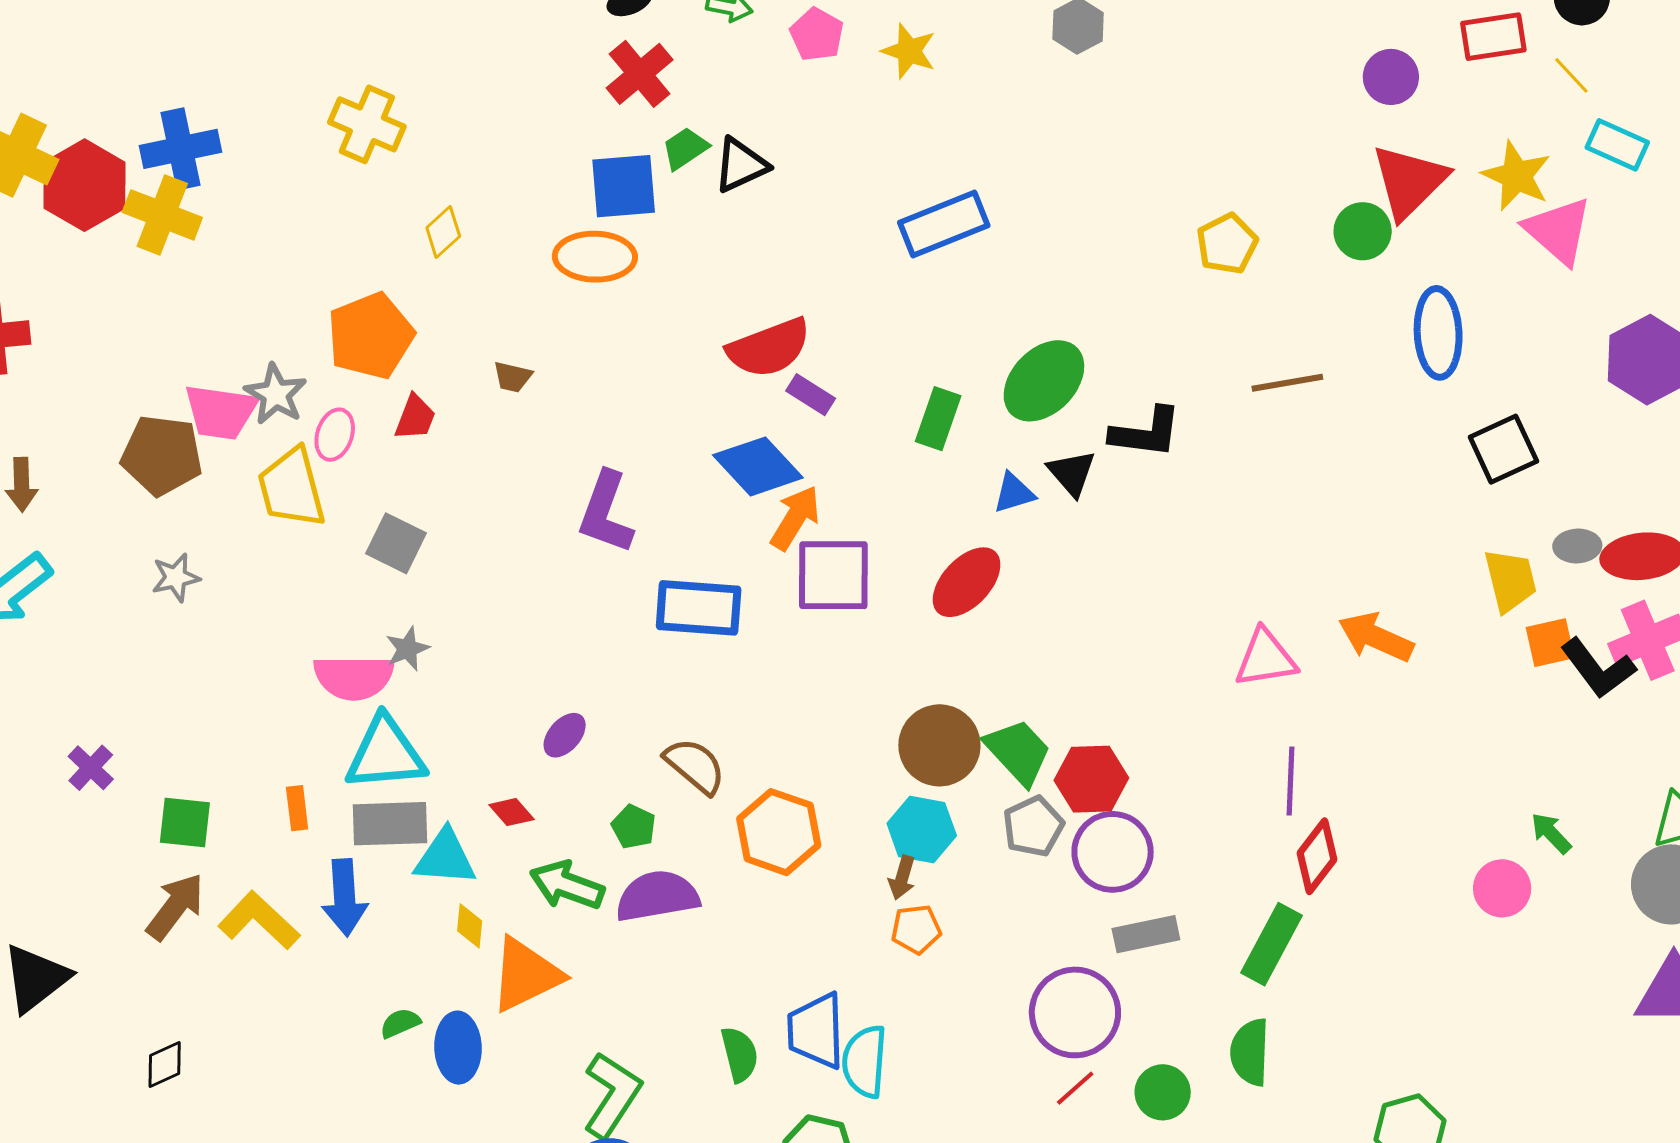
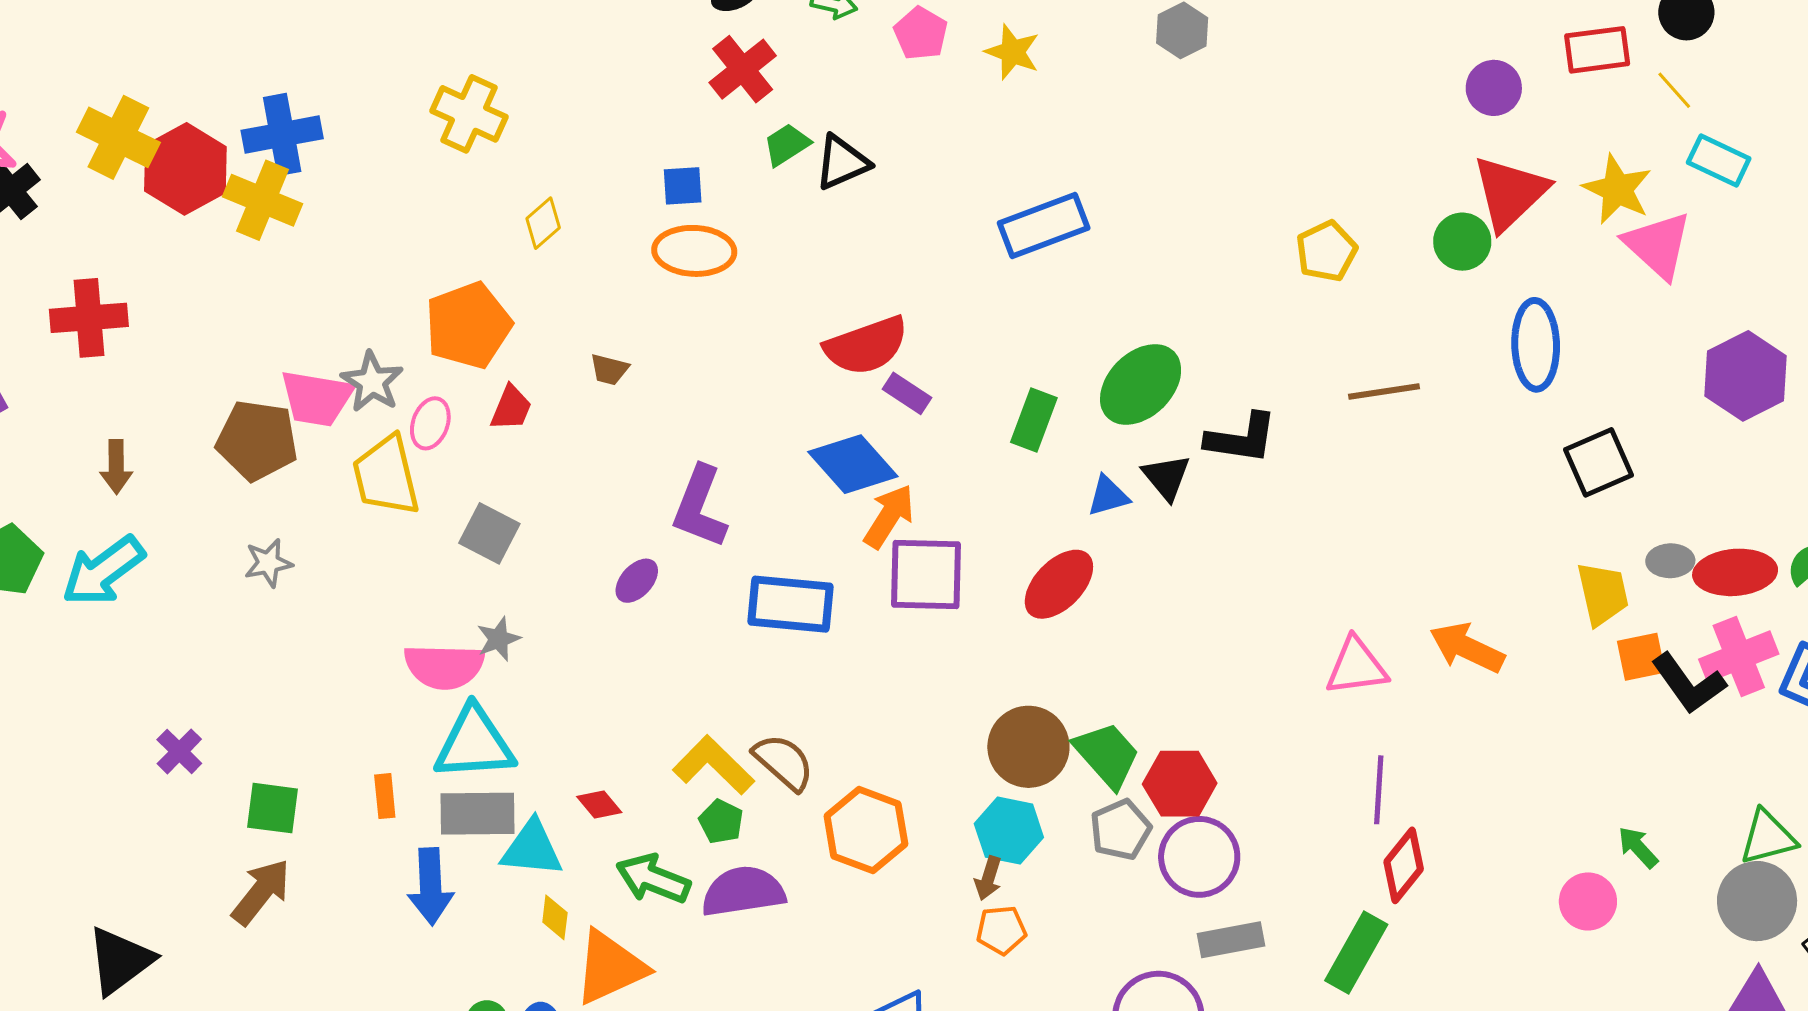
blue square: (624, 186) -> (683, 186), moved, size x0.6
purple ellipse: (565, 735) -> (637, 581), moved
yellow L-shape: (259, 920) -> (713, 765), moved

